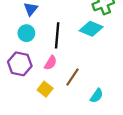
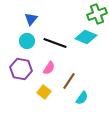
black line: (57, 35) -> (55, 43), turned -75
cyan semicircle: (97, 96) -> (82, 98), moved

